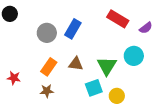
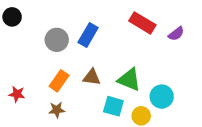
cyan circle: (134, 56) -> (162, 97), moved
green triangle: (107, 66) -> (129, 80), turned -40
cyan square: (94, 88) -> (113, 106), turned 36

